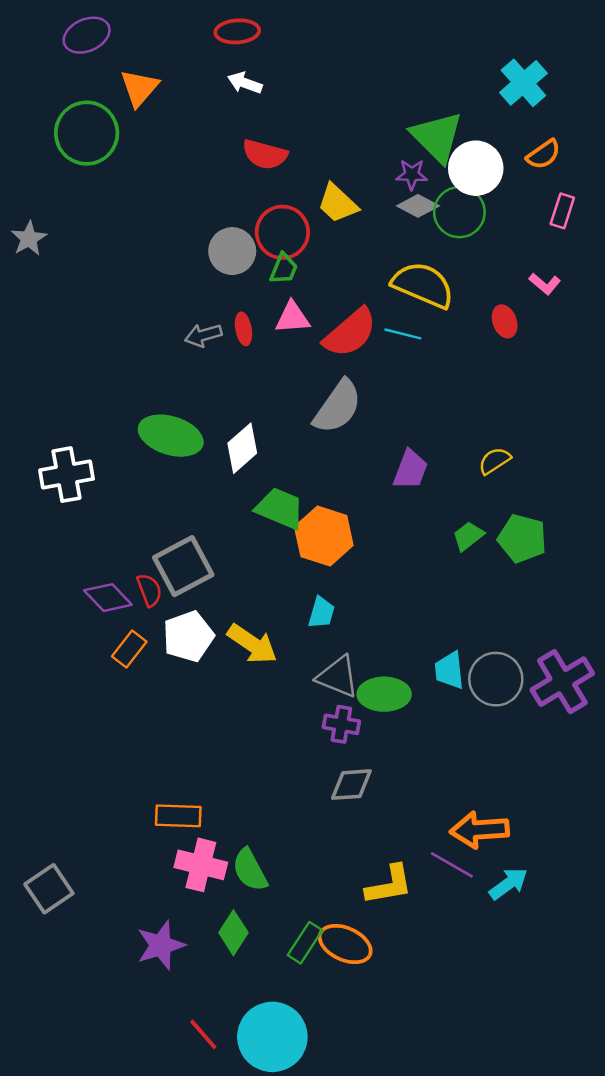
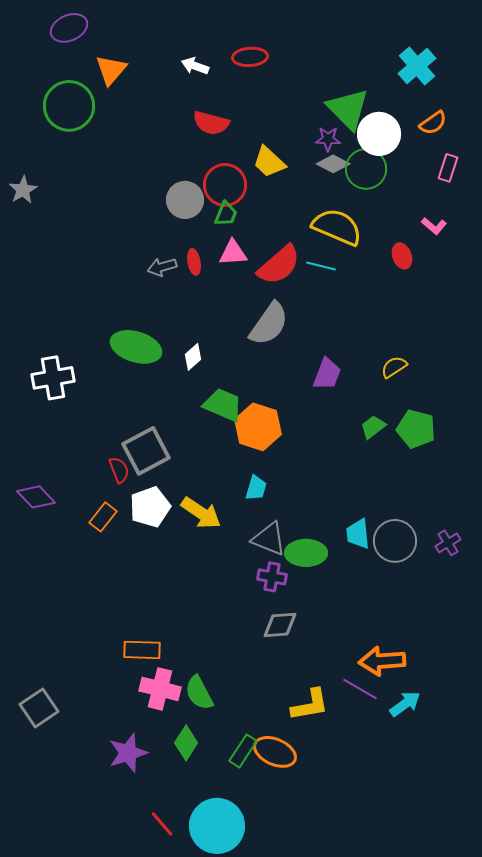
red ellipse: (237, 31) -> (250, 57), moved
white diamond: (242, 448) -> (193, 357), size x0.7
purple diamond: (108, 598) -> (36, 497), moved
purple cross: (562, 682) -> (448, 543), size x0.5

